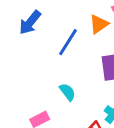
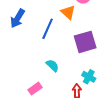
orange triangle: (99, 24) -> (68, 12), turned -35

